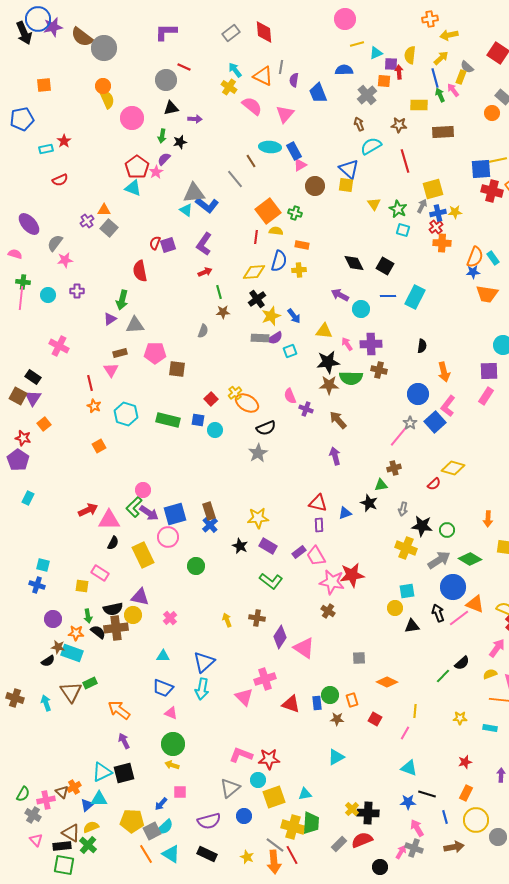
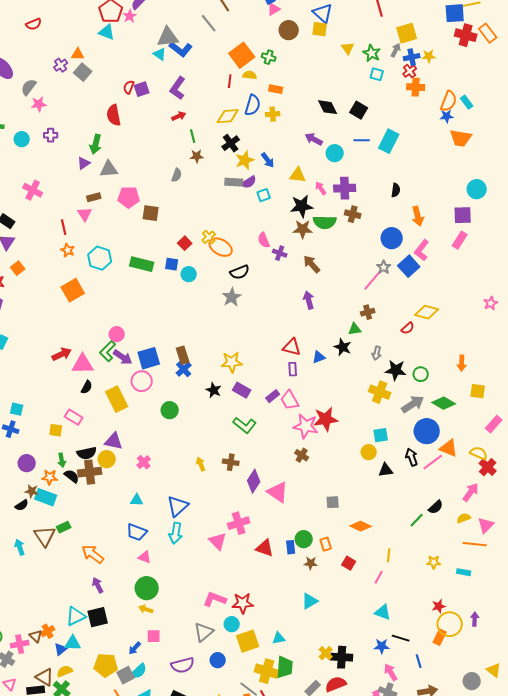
orange square: (99, 446) -> (73, 290), size x1.6
yellow circle: (476, 820) -> (450, 624), moved

